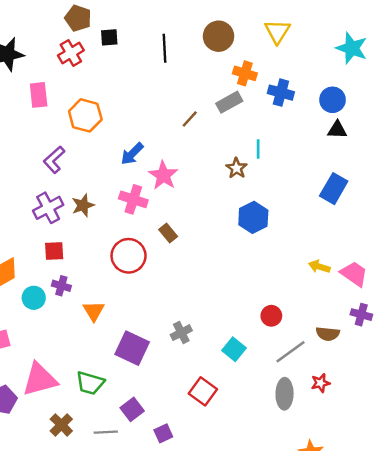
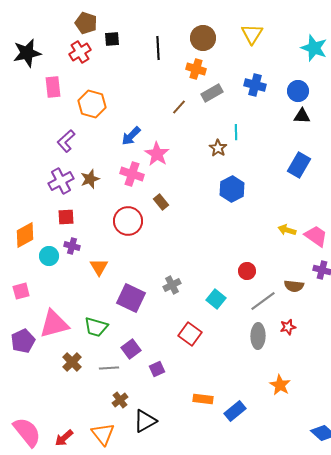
orange cross: (245, 73) -> (196, 69), moved

